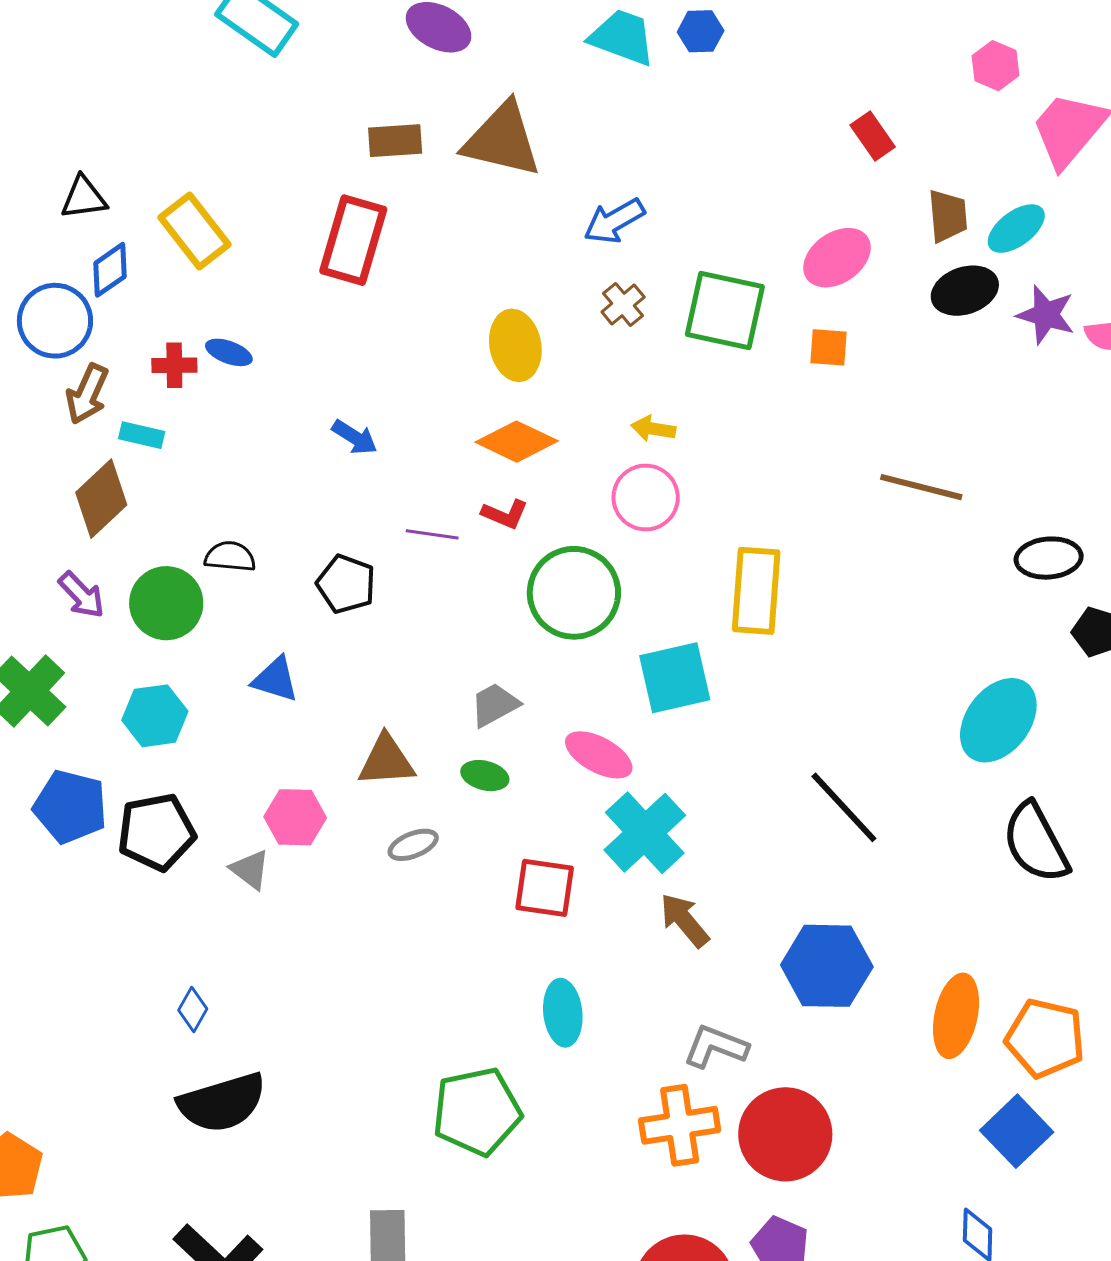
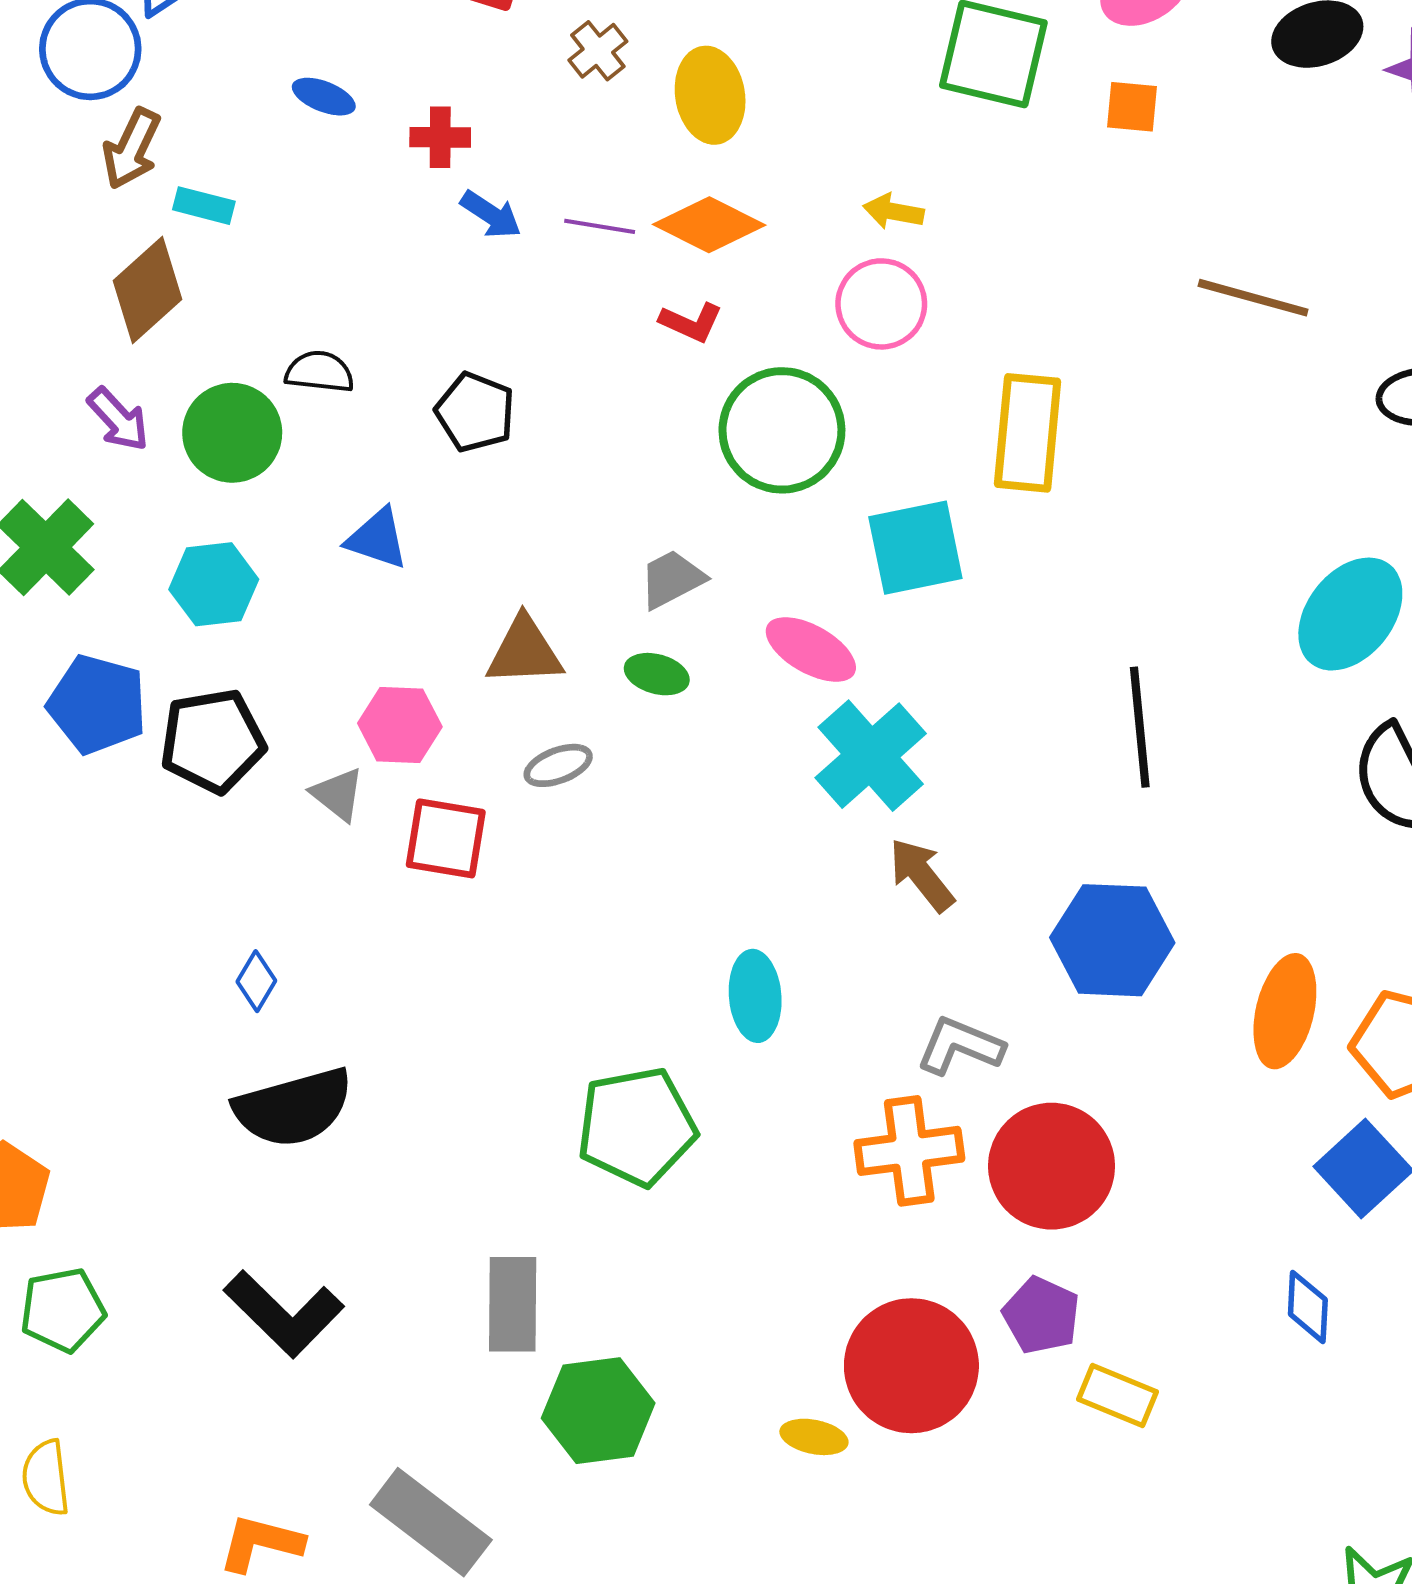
brown cross: (623, 304) -> (598, 51), moved
red cross: (174, 365) -> (440, 137), moved
purple line: (432, 534) -> (600, 226), moved
black line: (844, 807) -> (1140, 727), turned 36
red square: (545, 888) -> (446, 838), moved

